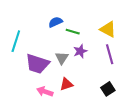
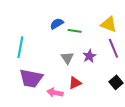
purple star: (80, 51) -> (89, 56), moved
purple trapezoid: (37, 64) -> (31, 78), moved

